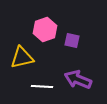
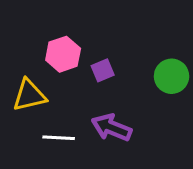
purple square: (72, 40) -> (103, 70), turned -35

